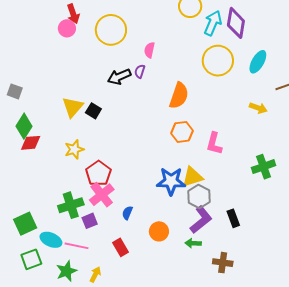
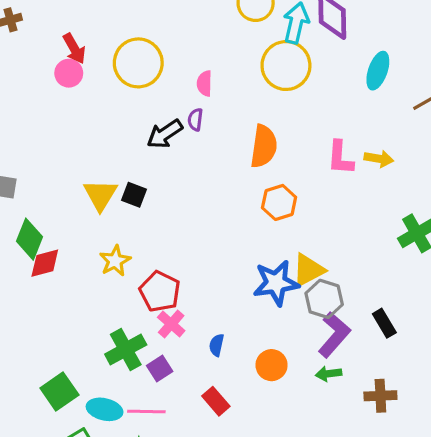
yellow circle: (218, 61) -> (286, 66), moved
yellow arrow: (258, 108) -> (379, 159), moved
pink L-shape: (214, 144) -> (340, 158), moved
pink cross: (102, 195) -> (171, 324), size x0.7

